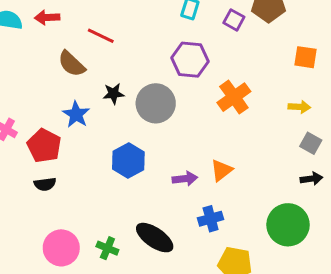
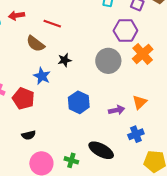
purple hexagon: (190, 60) -> (125, 31), moved
gray circle: (156, 103) -> (108, 61), moved
black semicircle: (45, 184) -> (29, 135), moved

